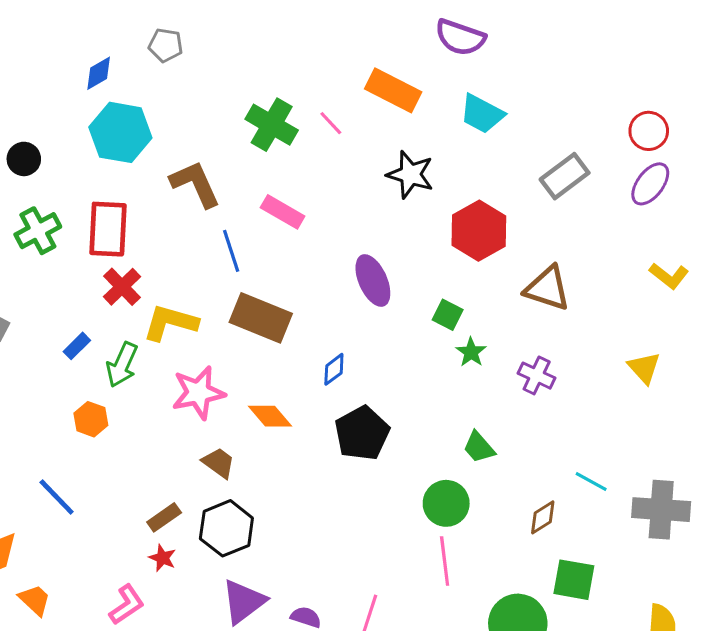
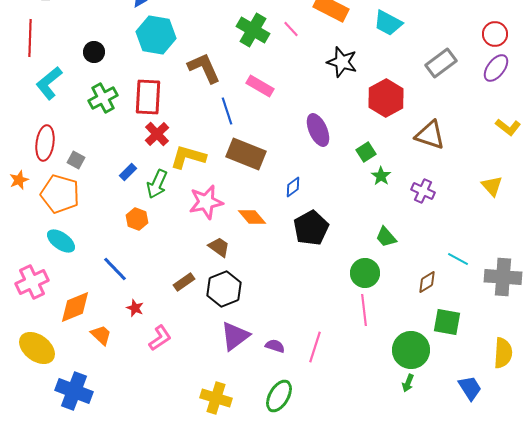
green square: (448, 315) -> (366, 152), turned 30
red star: (163, 558) -> (135, 308), moved

